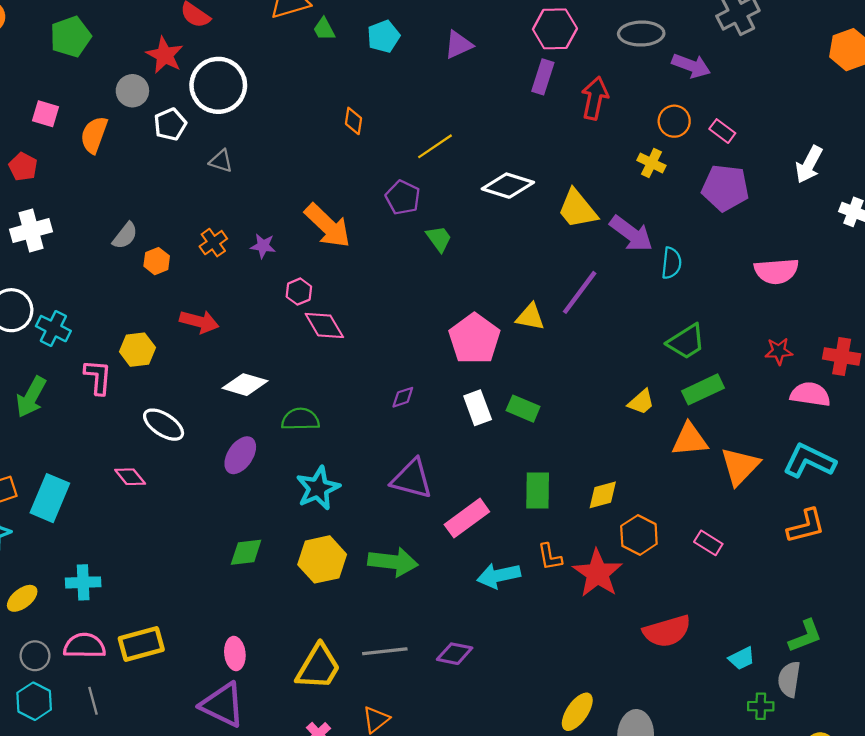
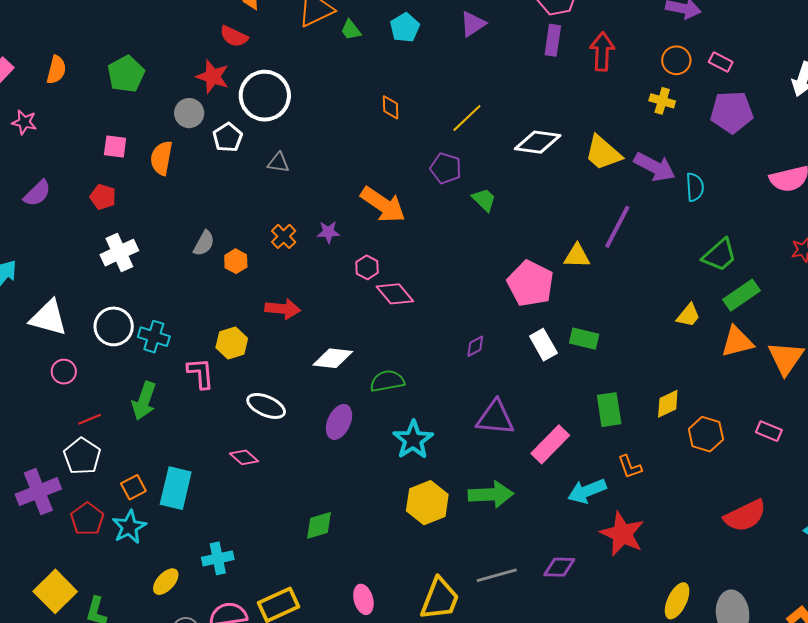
green diamond: (246, 552) -> (319, 525), moved
red star: (598, 573) -> (622, 534), moved

